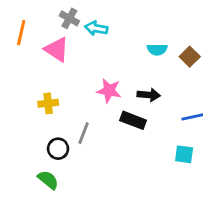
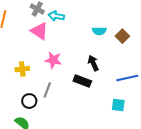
pink triangle: (57, 50) -> (39, 31), moved
pink star: (109, 91) -> (53, 60), moved
black arrow: (149, 95) -> (93, 63), turned -119

